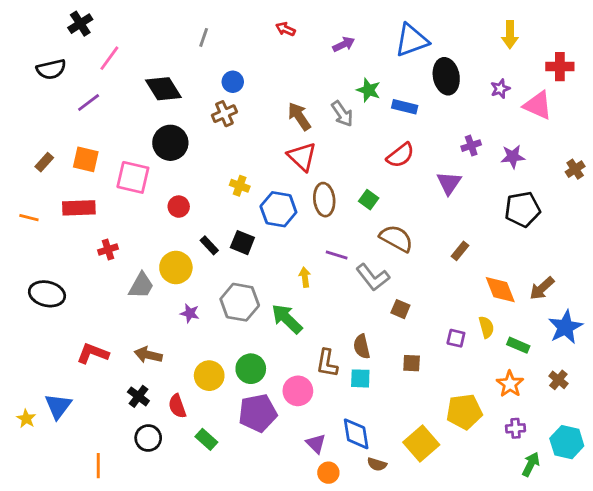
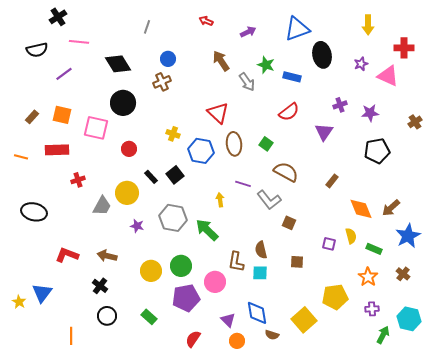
pink line: (109, 58) -> (79, 42), turned 60
brown arrow: (299, 116) -> (221, 61), moved
black square: (242, 243) -> (175, 175), turned 30
red semicircle: (177, 406) -> (193, 339), moved, turned 54

